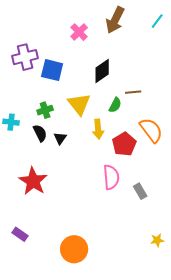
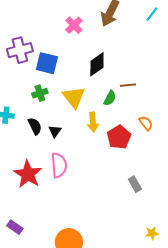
green cross: (45, 110) -> (40, 93), moved
orange semicircle: (151, 130) -> (146, 123), size x0.6
pink semicircle: (111, 177) -> (59, 165), moved

